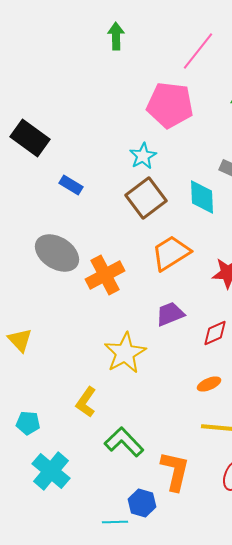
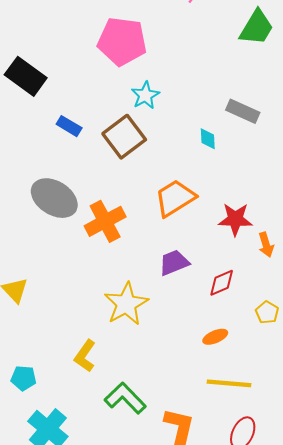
pink pentagon: (170, 105) -> (122, 41), moved
cyan diamond: (202, 197) -> (208, 139), size x0.6
brown square: (146, 198) -> (124, 137), moved

